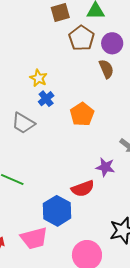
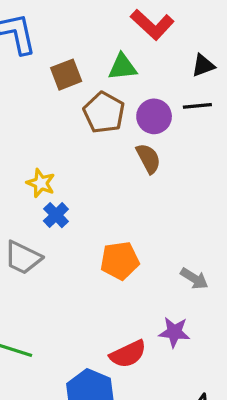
orange pentagon: (82, 114) -> (120, 261), moved, turned 30
purple star: (105, 167) -> (174, 332), moved

